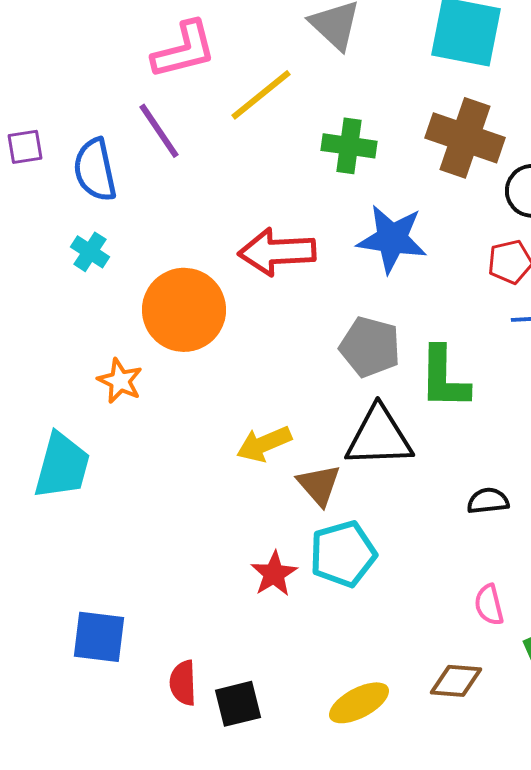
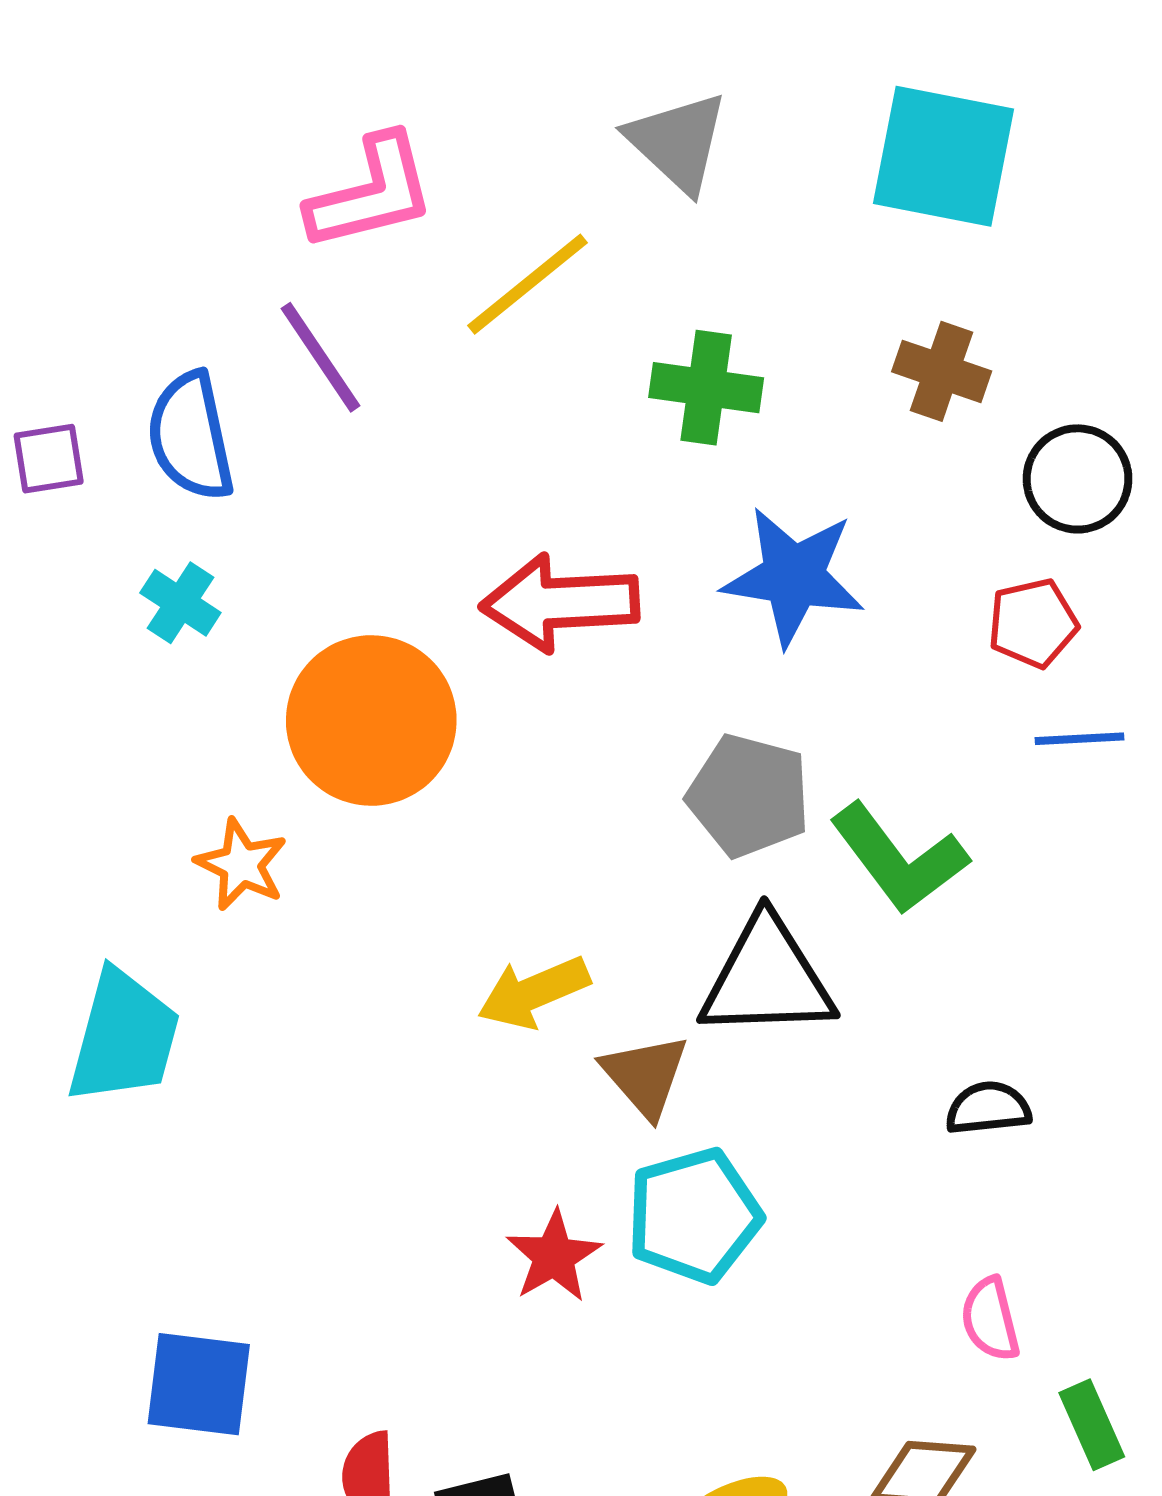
brown cross: (465, 138) -> (942, 371), size x0.6
purple square: (25, 147) -> (49, 459), moved
green L-shape: (444, 378) -> (899, 858), turned -38

